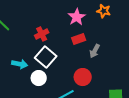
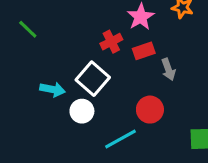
red cross: (42, 34) -> (111, 42), moved
gray arrow: (95, 51) -> (168, 69), turned -48

